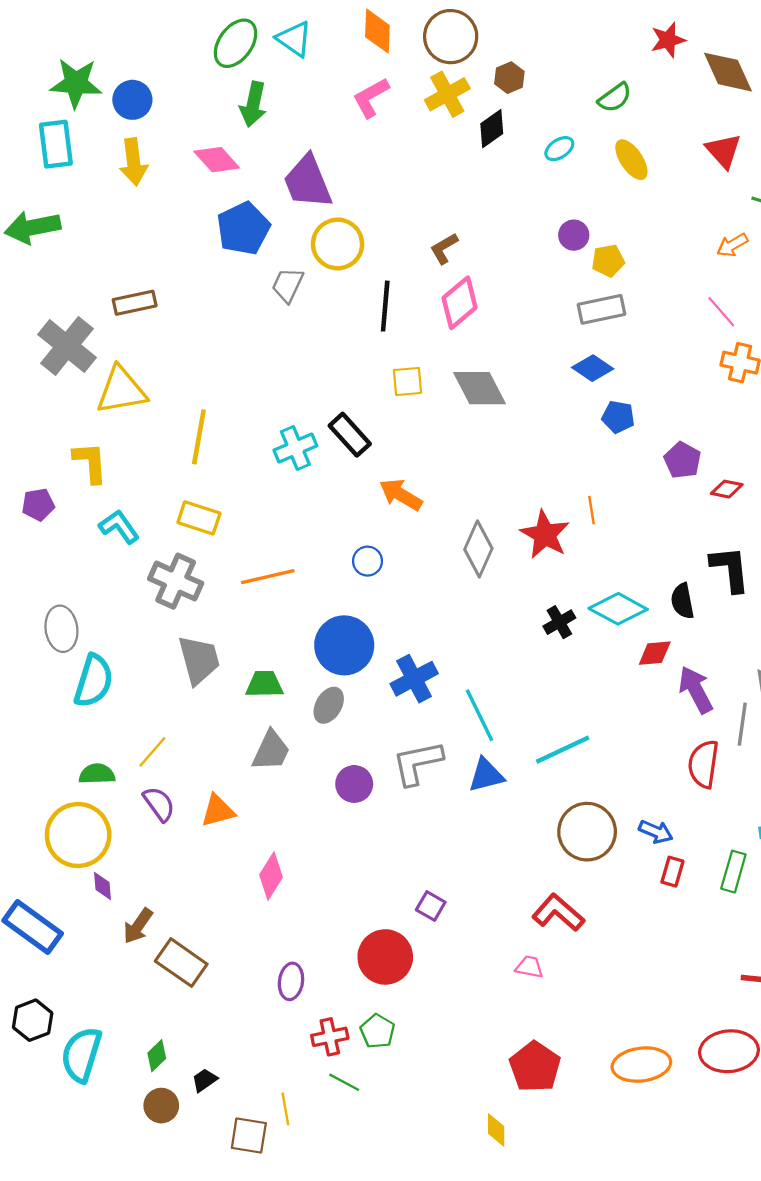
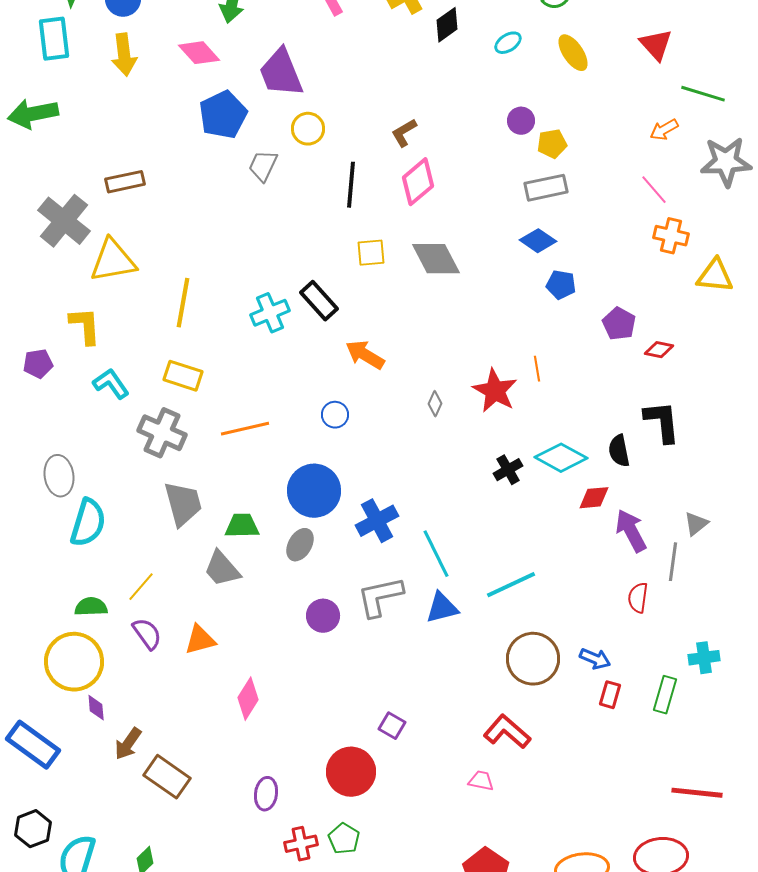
yellow circle: (338, 244) -> (308, 129), size x0.7
gray diamond: (478, 549) -> (435, 404), size x0.5
gray trapezoid: (271, 751) -> (222, 569), moved, turned 114
red semicircle: (703, 764) -> (638, 598), size x0.7

